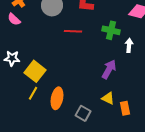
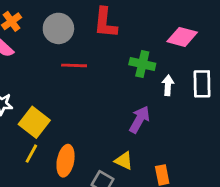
red line: (73, 31) -> (74, 65), moved
yellow triangle: (108, 98) -> (124, 161), moved

